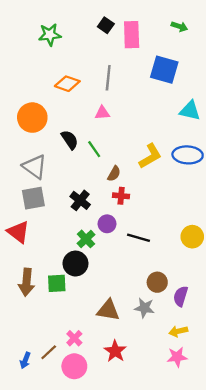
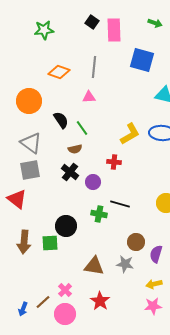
brown semicircle: (114, 174) -> (75, 149), moved, turned 48
red cross: (121, 196) -> (114, 162), moved
purple circle: (107, 224) -> (93, 182), moved
green cross: (86, 239) -> (99, 214), moved, turned -35

